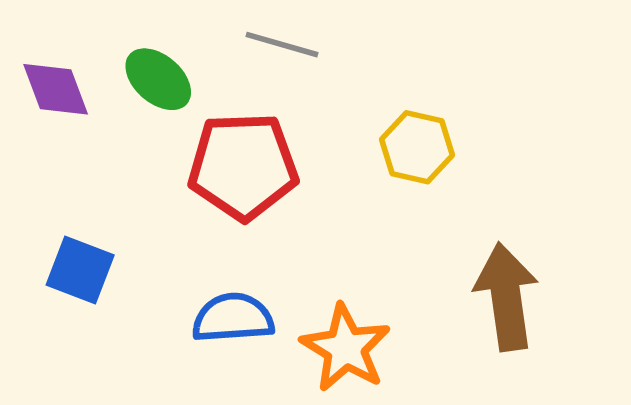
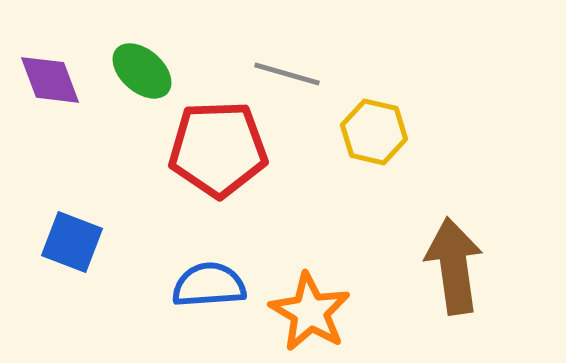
gray line: (282, 45) -> (287, 74), moved

